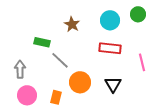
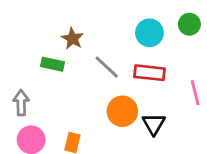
brown star: (72, 24) -> (72, 38), moved
gray line: (60, 60) -> (107, 67), moved
orange circle: (80, 82) -> (122, 111), moved

